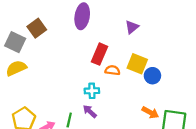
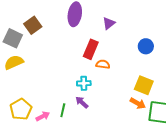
purple triangle: (132, 27) -> (109, 23), moved
yellow square: (137, 64) -> (144, 85), moved
blue circle: (152, 76) -> (146, 46), moved

